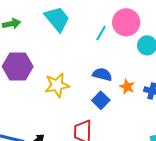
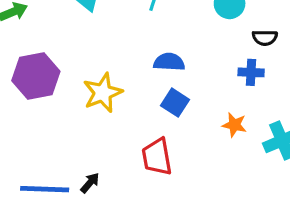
orange star: (127, 87) -> (234, 125), moved

